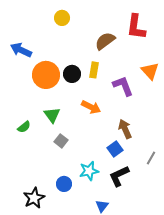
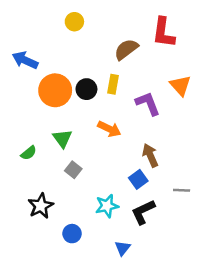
gray line: (151, 158) -> (182, 190), turned 64
blue circle: (64, 184) -> (72, 234), moved
black star: (34, 198) -> (41, 206), moved

